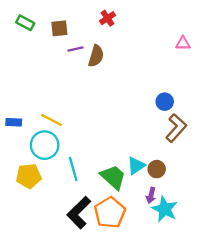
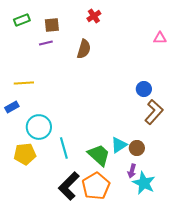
green rectangle: (25, 23) -> (22, 20), turned -49
purple line: (75, 49) -> (46, 43), moved
yellow line: (51, 120) -> (24, 83), moved, turned -30
blue rectangle: (14, 122) -> (12, 107), turned -32

